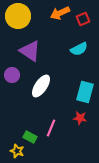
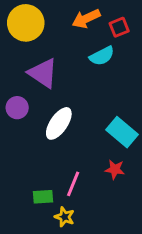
cyan semicircle: (79, 49) -> (102, 56), moved
cyan rectangle: (85, 92) -> (122, 132), turned -65
green rectangle: (30, 137) -> (43, 197), turned -32
yellow star: (17, 151) -> (65, 217), moved

